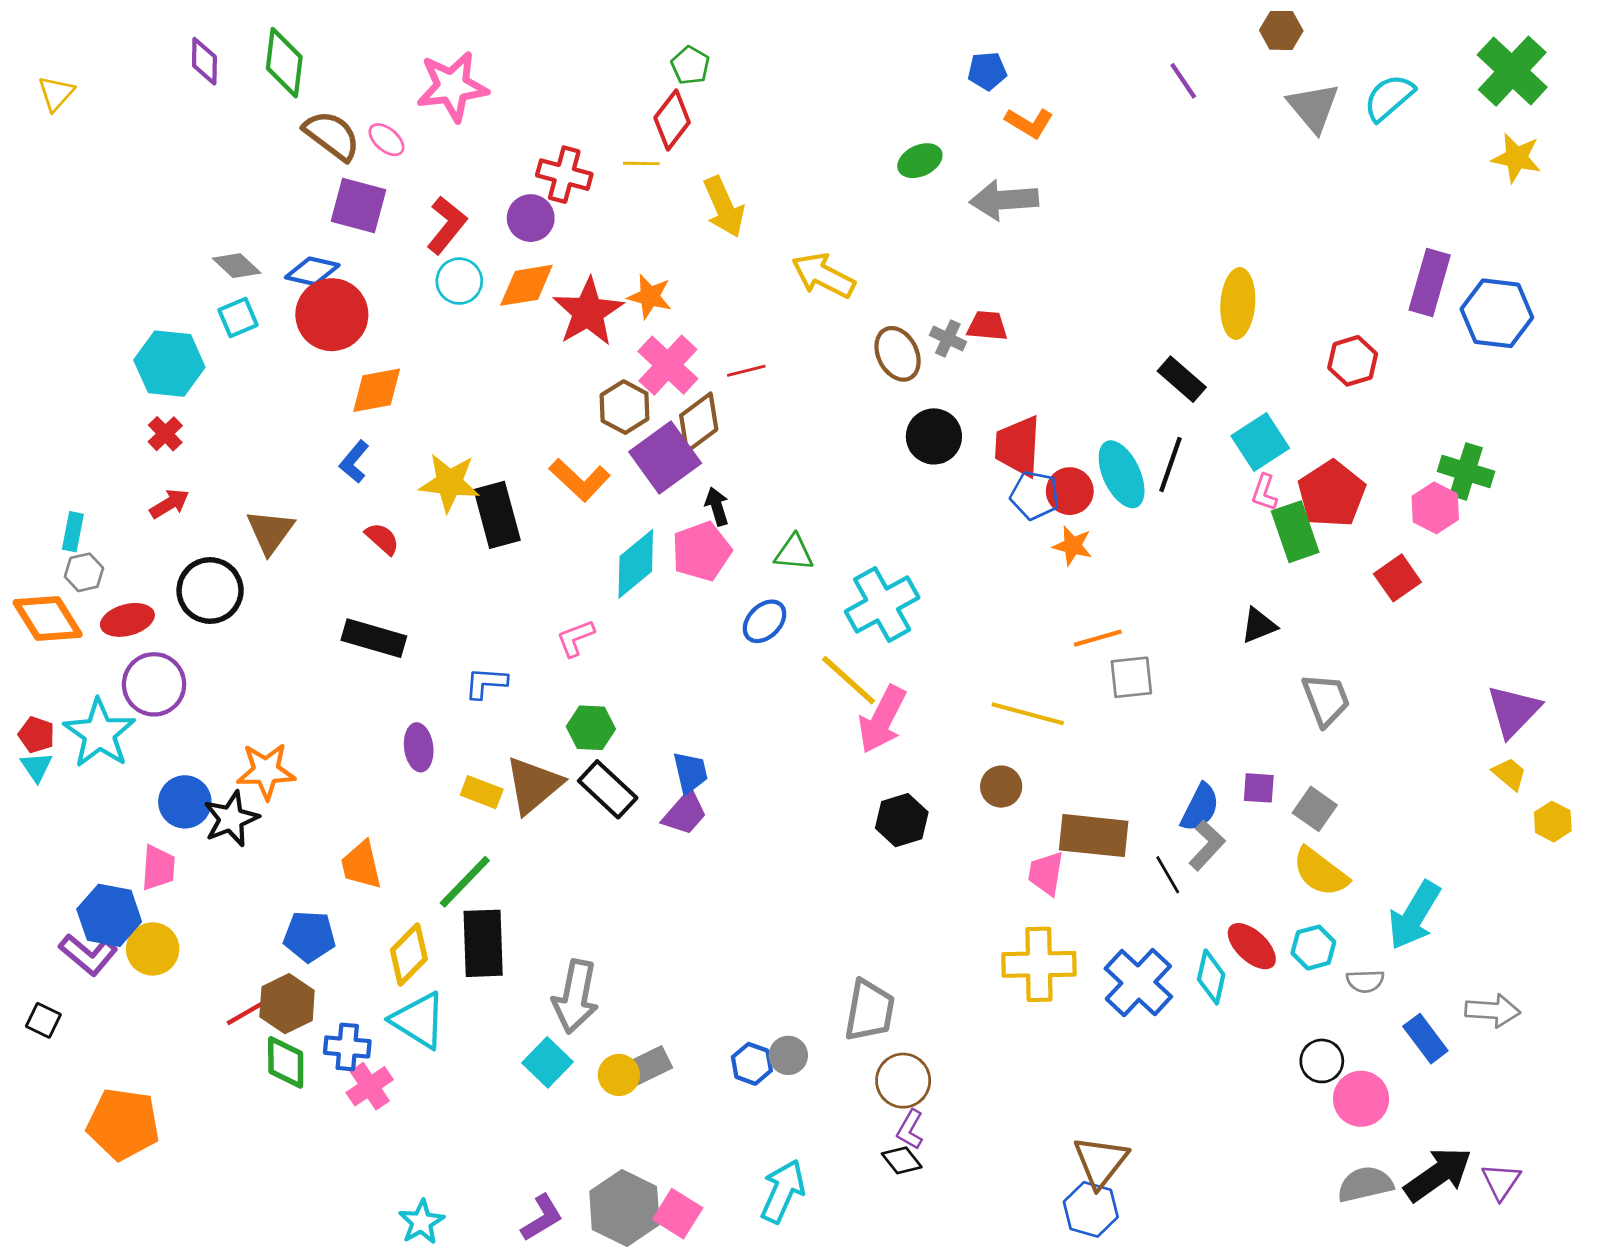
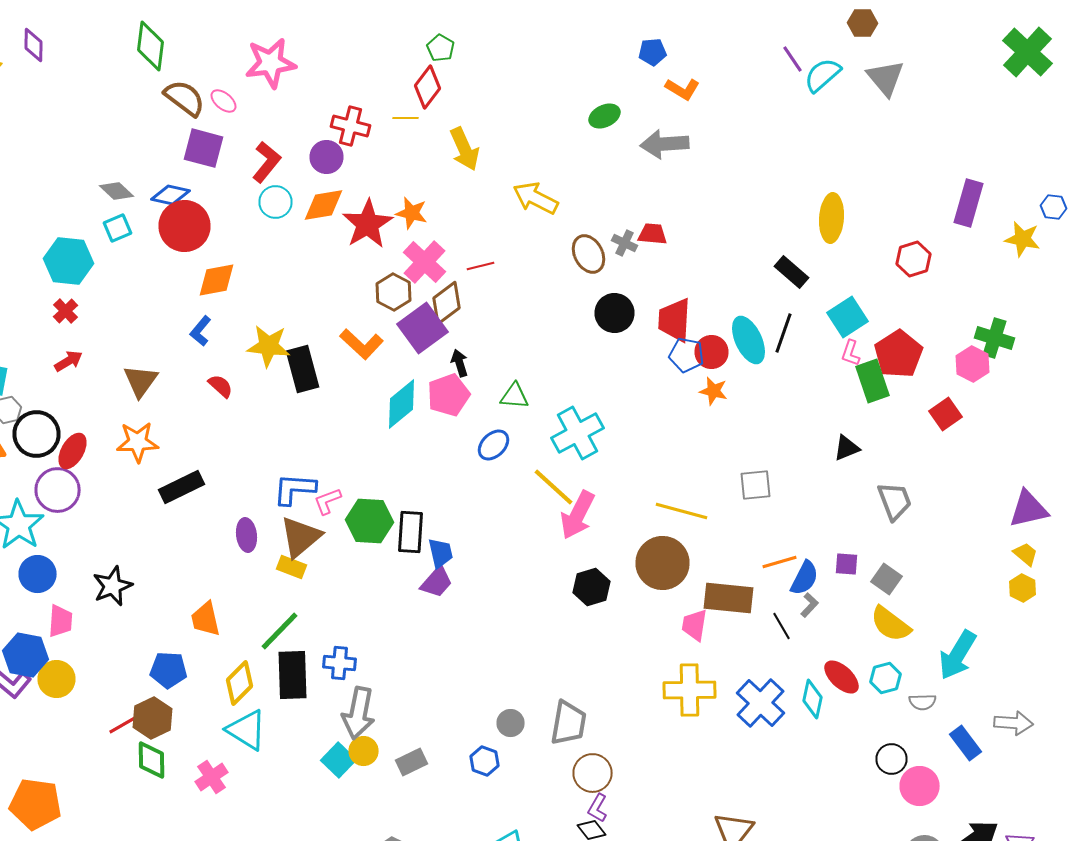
purple diamond: (204, 61) -> (34, 45), moved
cyan semicircle: (1389, 98) -> (822, 75), moved
yellow star: (1516, 158) -> (1022, 239), moved
blue hexagon: (1497, 313) -> (1054, 207), moved, size x0.5
black circle: (210, 591) -> (36, 434), moved
red ellipse: (127, 620) -> (72, 451), moved, turned -45
black rectangle: (374, 638) -> (182, 487), moved, turned -42
pink L-shape: (575, 638) -> (328, 501), moved
orange line: (1098, 638) -> (780, 562), moved
blue L-shape: (486, 683) -> (294, 489), size x1.4
purple triangle: (1514, 711) -> (1028, 509), turned 33
green hexagon: (591, 728) -> (370, 521), size x1.4
orange star: (266, 771) -> (138, 442), moved
brown triangle: (533, 785) -> (300, 537), moved
brown circle: (1001, 787) -> (662, 563), size x1.8
black rectangle: (608, 789) -> (410, 532), moved, turned 51
blue circle: (185, 802) -> (38, 574), moved
yellow hexagon: (1553, 822) -> (1022, 588), moved
gray L-shape: (1207, 845) -> (810, 605), size x0.7
blue cross: (347, 1047) -> (340, 663), moved
gray circle: (788, 1055) -> (510, 723), moved
yellow circle: (619, 1075) -> (364, 751), moved

